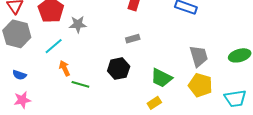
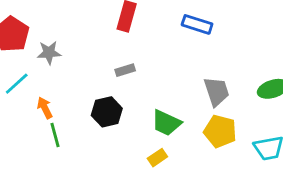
orange arrow: (65, 68) -> (45, 108), moved
green line: (80, 84) -> (55, 135), turned 60

